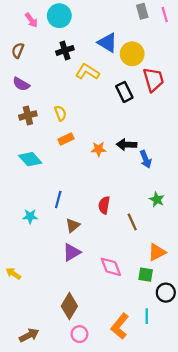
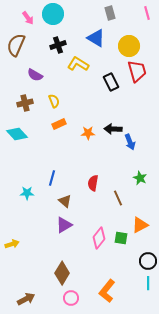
gray rectangle: (142, 11) -> (110, 13), moved
brown semicircle: (18, 50) -> (16, 45), size x1.6
yellow circle: (132, 54) -> (129, 46), moved
purple semicircle: (21, 84) -> (35, 75), moved
cyan diamond: (30, 159) -> (17, 134), moved
brown triangle: (73, 225) -> (65, 201), turned -40
pink diamond: (111, 267) -> (99, 238), turned 60
yellow arrow: (13, 274) -> (12, 244), turned 128
green square: (146, 275) -> (121, 238), moved
cyan line: (147, 316) -> (148, 283), moved

